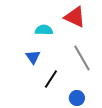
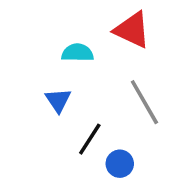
blue circle: (77, 98) -> (120, 164), moved

